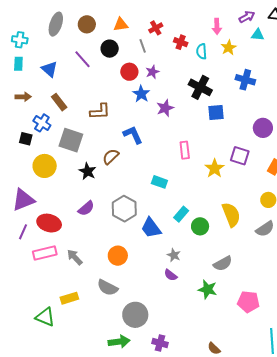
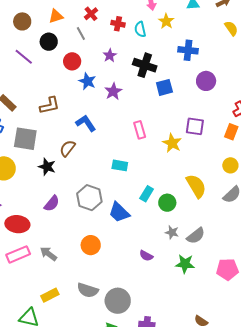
purple star: (152, 72) -> (110, 55), moved
purple circle: (263, 128) -> (206, 81), moved
gray star: (174, 255) -> (172, 232), moved
gray semicircle: (107, 288) -> (88, 290), moved

